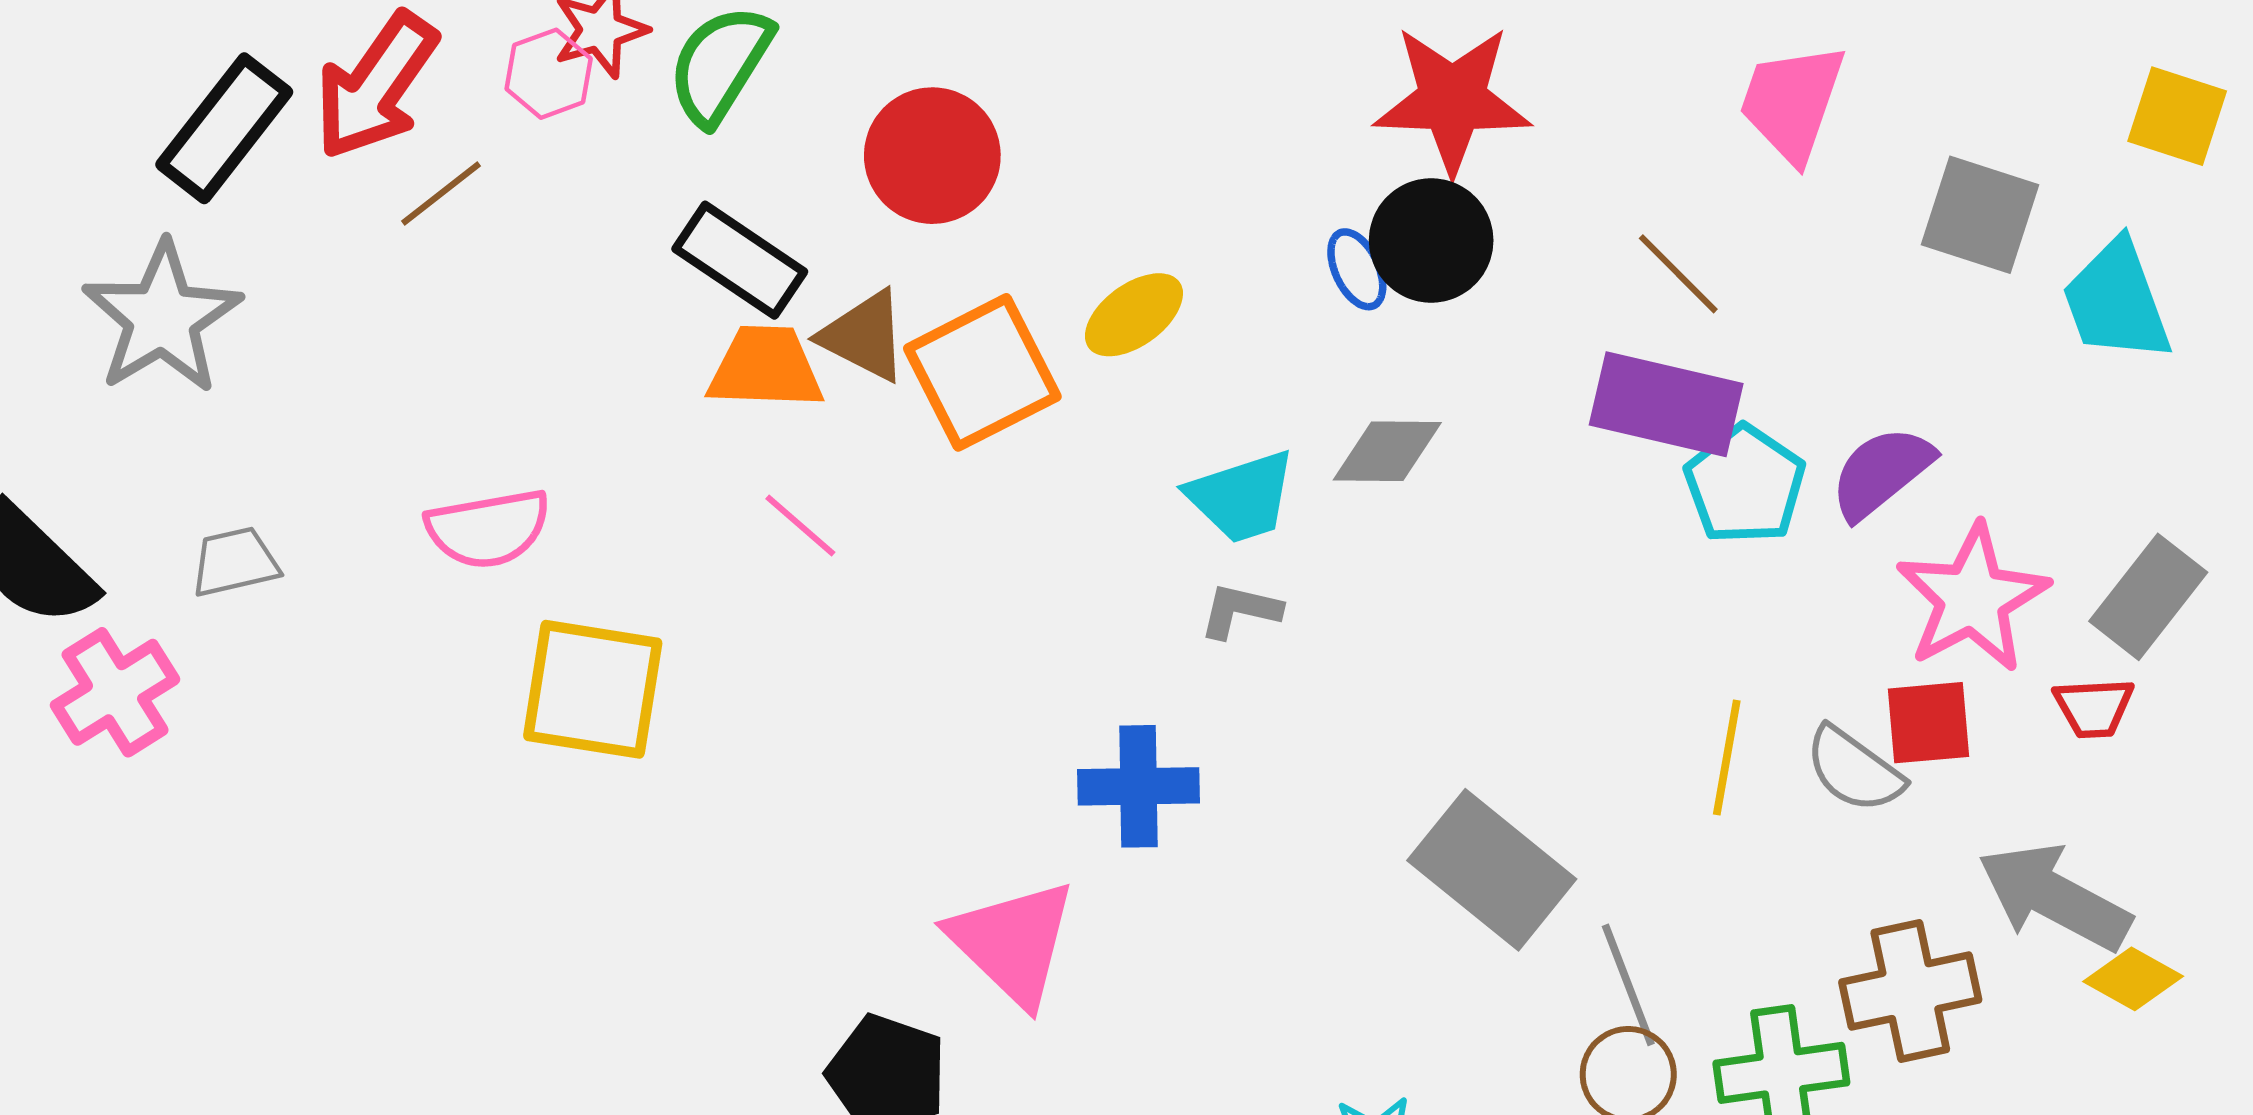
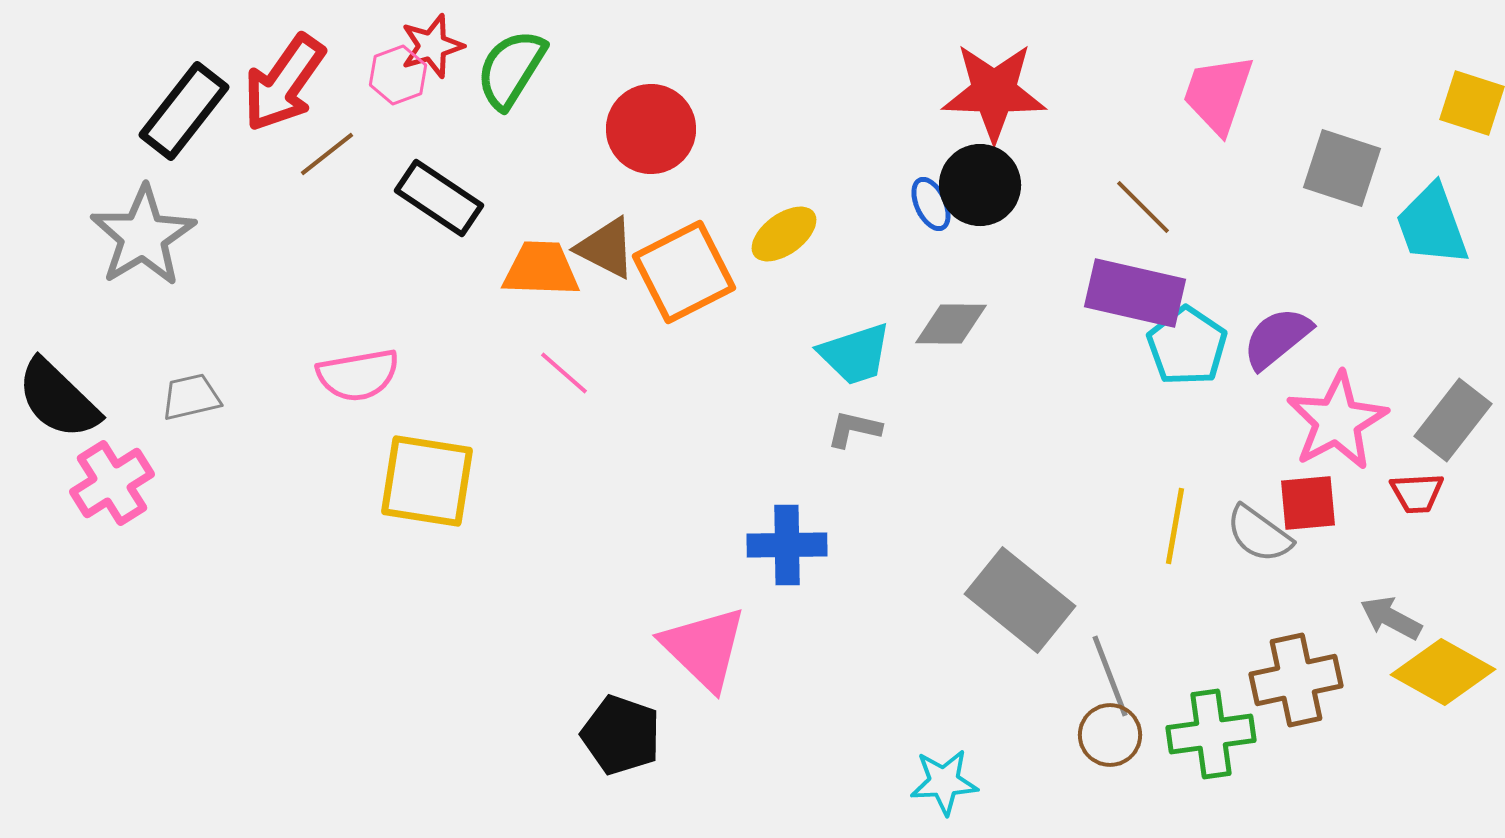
black rectangle: (740, 260) -> (439, 198), moved
gray arrow: (2054, 897) -> (1391, 618), size x0.6
yellow diamond: (2133, 979) -> (1443, 672), size x1.6

